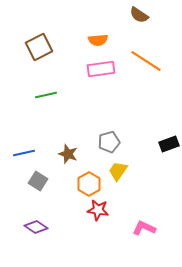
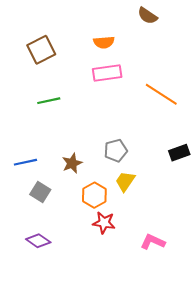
orange line: (146, 61) -> (161, 94), moved
brown star: (68, 154) -> (72, 163), turned 30

